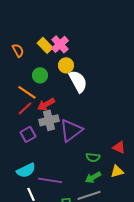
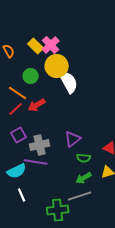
yellow circle: (66, 65) -> (57, 66), size x1.5
gray cross: (49, 120) -> (40, 145), moved
purple triangle: (71, 130) -> (73, 139), moved, size x0.7
purple line: (50, 180) -> (36, 162), moved

